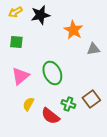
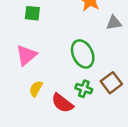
green square: (16, 42) -> (32, 13), moved
green ellipse: (52, 73) -> (83, 54), moved

